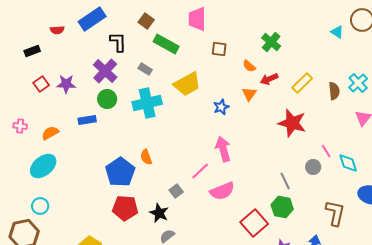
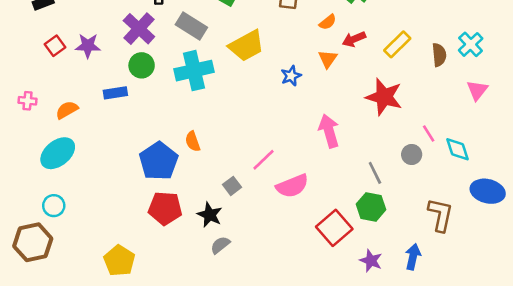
orange semicircle: (249, 66) -> (328, 22), turned -80
gray rectangle: (145, 69) -> (191, 26), size x1.6
pink arrow: (223, 149) -> (329, 131), moved

